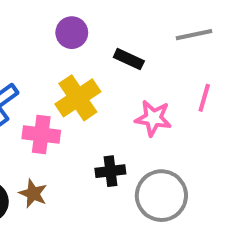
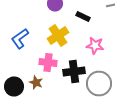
pink cross: (41, 134) -> (48, 62), moved
black cross: (110, 171) -> (74, 72), size x1.5

